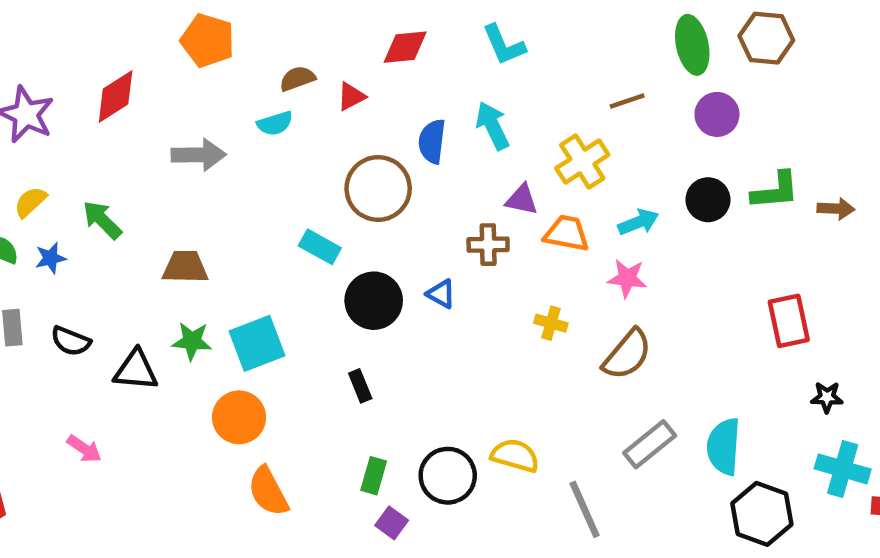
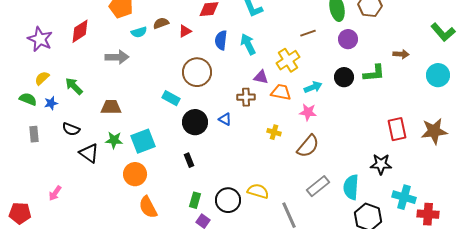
cyan semicircle: (275, 123) -> (139, 32), moved
blue semicircle: (432, 141) -> (221, 40), moved
brown arrow: (836, 209) -> (401, 54), moved
red rectangle: (789, 321) -> (397, 129), moved
black semicircle: (71, 341) -> (71, 129), moved
black triangle: (136, 370) -> (89, 153), turned 30
black star: (827, 397) -> (381, 164), moved, size x1.5
pink arrow: (84, 449) -> (55, 193), moved, turned 91

